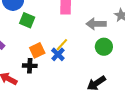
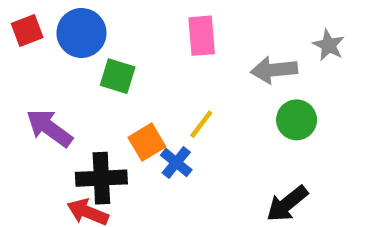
blue cross: (58, 54) -> (176, 163), moved
black cross: (30, 66) -> (101, 178), moved, size x1.5

